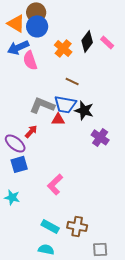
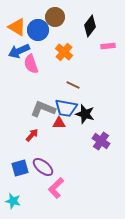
brown circle: (36, 12) -> (55, 17), moved
black diamond: (87, 41) -> (90, 26), moved
pink rectangle: (107, 42) -> (108, 46), turned -48
purple ellipse: (15, 143) -> (43, 167), moved

